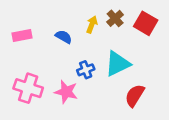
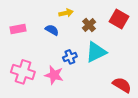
brown cross: (115, 18) -> (89, 25), moved
yellow arrow: (92, 24) -> (66, 13), moved, turned 56
red semicircle: (135, 95) -> (122, 85), moved, turned 90

